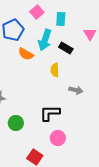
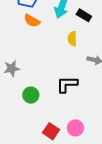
orange semicircle: (26, 54) -> (32, 21), moved
pink circle: (58, 138) -> (75, 128), moved

